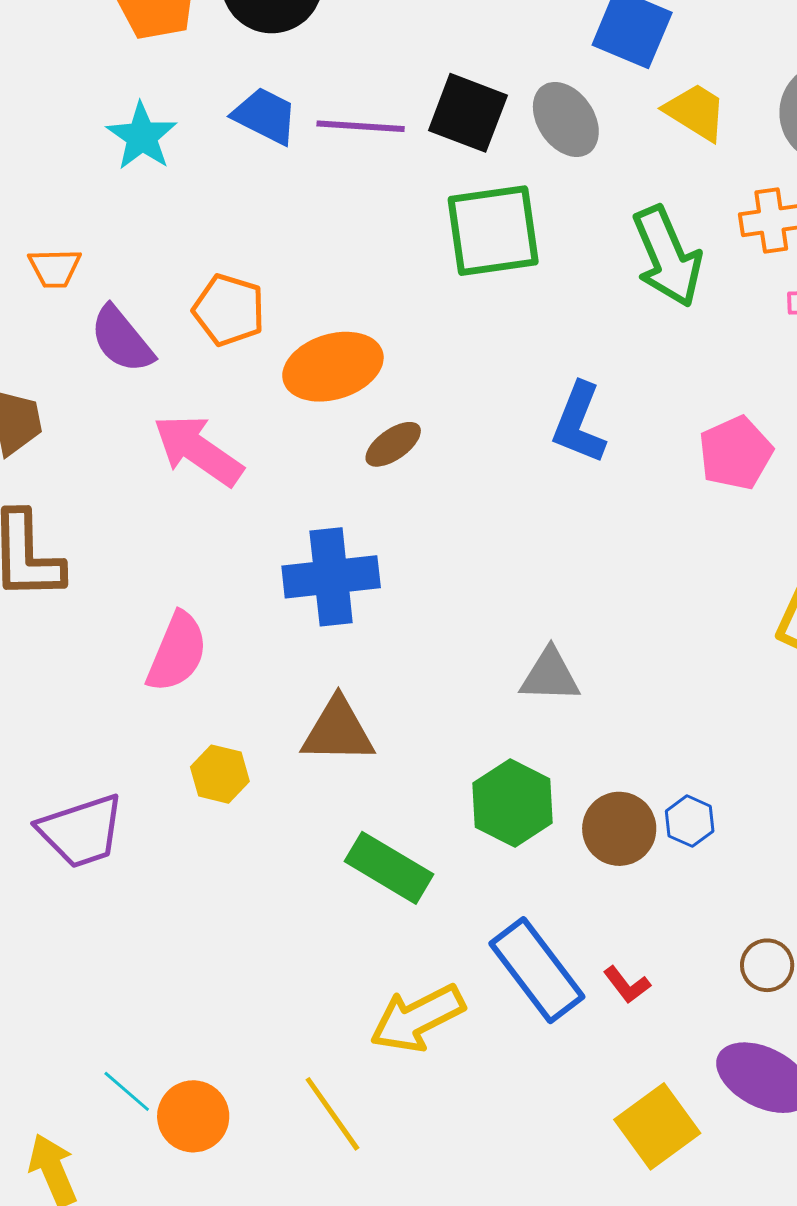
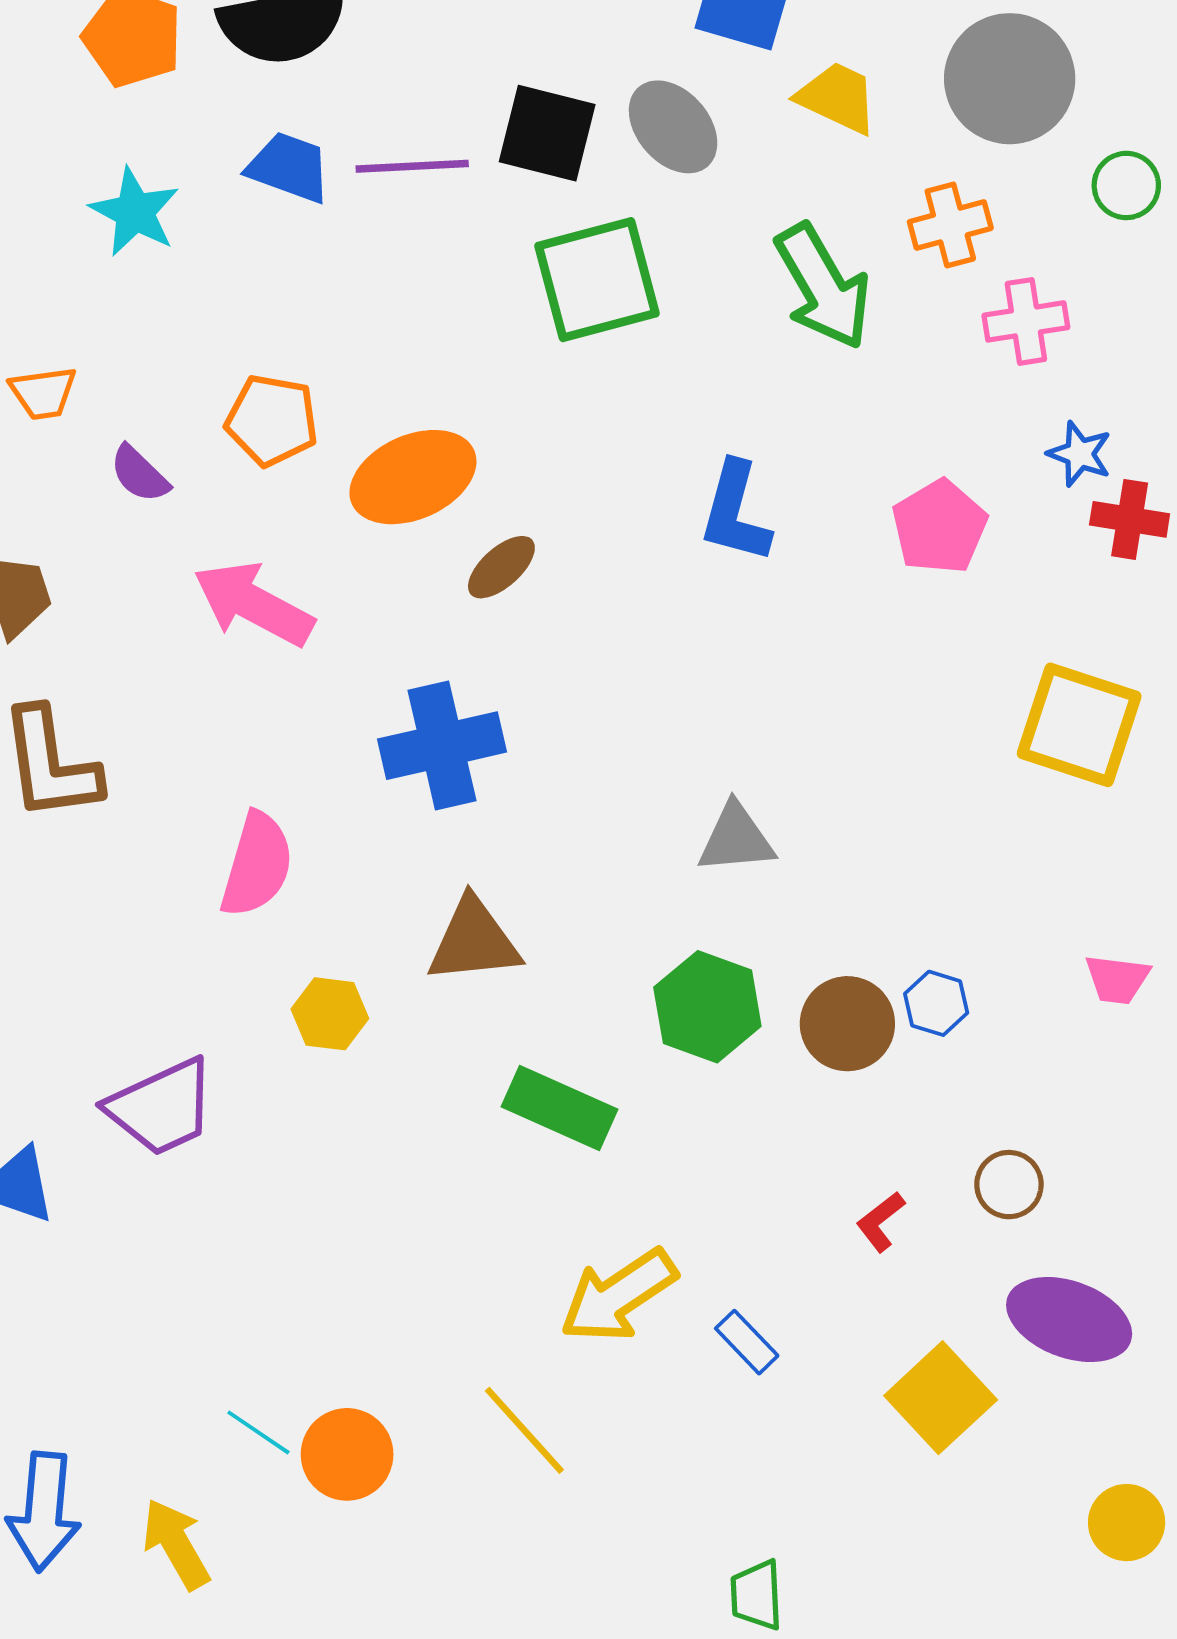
purple semicircle: (122, 339) -> (139, 474), size x0.7
brown circle: (767, 965) -> (1009, 1185), moved
blue rectangle: (537, 970) -> (747, 1342), moved, size x0.5
red L-shape: (627, 985) -> (880, 1222), turned 96

